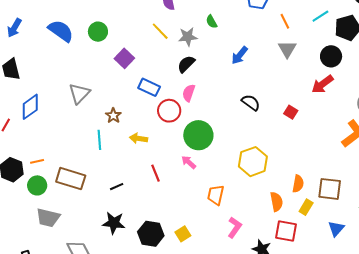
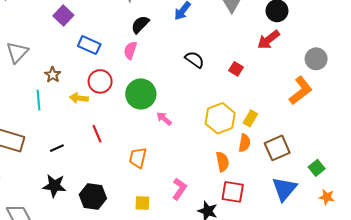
black semicircle: (186, 64) -> (140, 24), moved
red circle: (169, 111) -> (100, 81), moved
pink arrow: (189, 162) -> (164, 119), moved
yellow hexagon: (253, 162) -> (220, 118), moved
brown square: (330, 189) -> (277, 148), turned -30
orange trapezoid: (216, 195) -> (138, 158), moved
yellow rectangle: (306, 207) -> (250, 118), moved
blue triangle: (336, 229) -> (284, 189), size x1.5
yellow square: (183, 234) -> (142, 203), moved, turned 35

